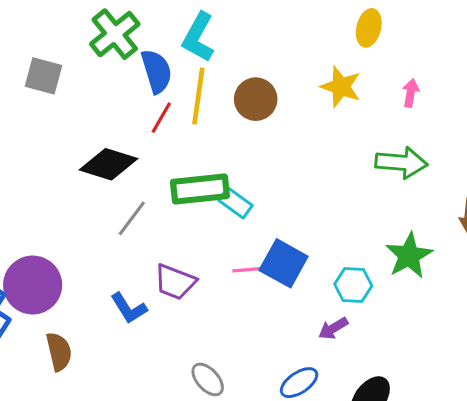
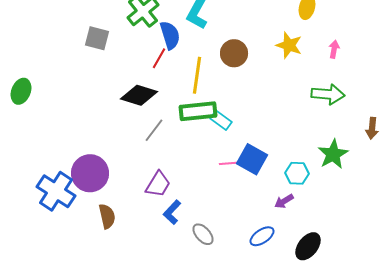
yellow line: (198, 96) -> (197, 75), moved
red line: (161, 118) -> (159, 58), moved
purple trapezoid: (175, 282) -> (158, 184), moved, turned -80
blue L-shape: (129, 308) -> (172, 212), moved, turned 75

